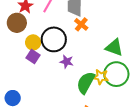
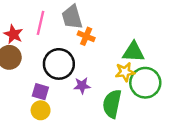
yellow circle: (33, 42) -> (41, 110), moved
yellow star: (101, 77) -> (125, 72), moved

